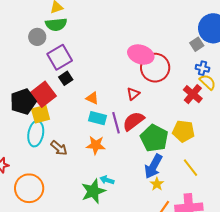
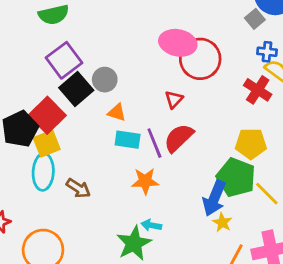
gray circle: (37, 37) -> (105, 80), moved
black square: (66, 78) -> (76, 89), size x1.6
green pentagon: (154, 138) -> (236, 177), moved
orange star: (96, 145) -> (145, 181), moved

